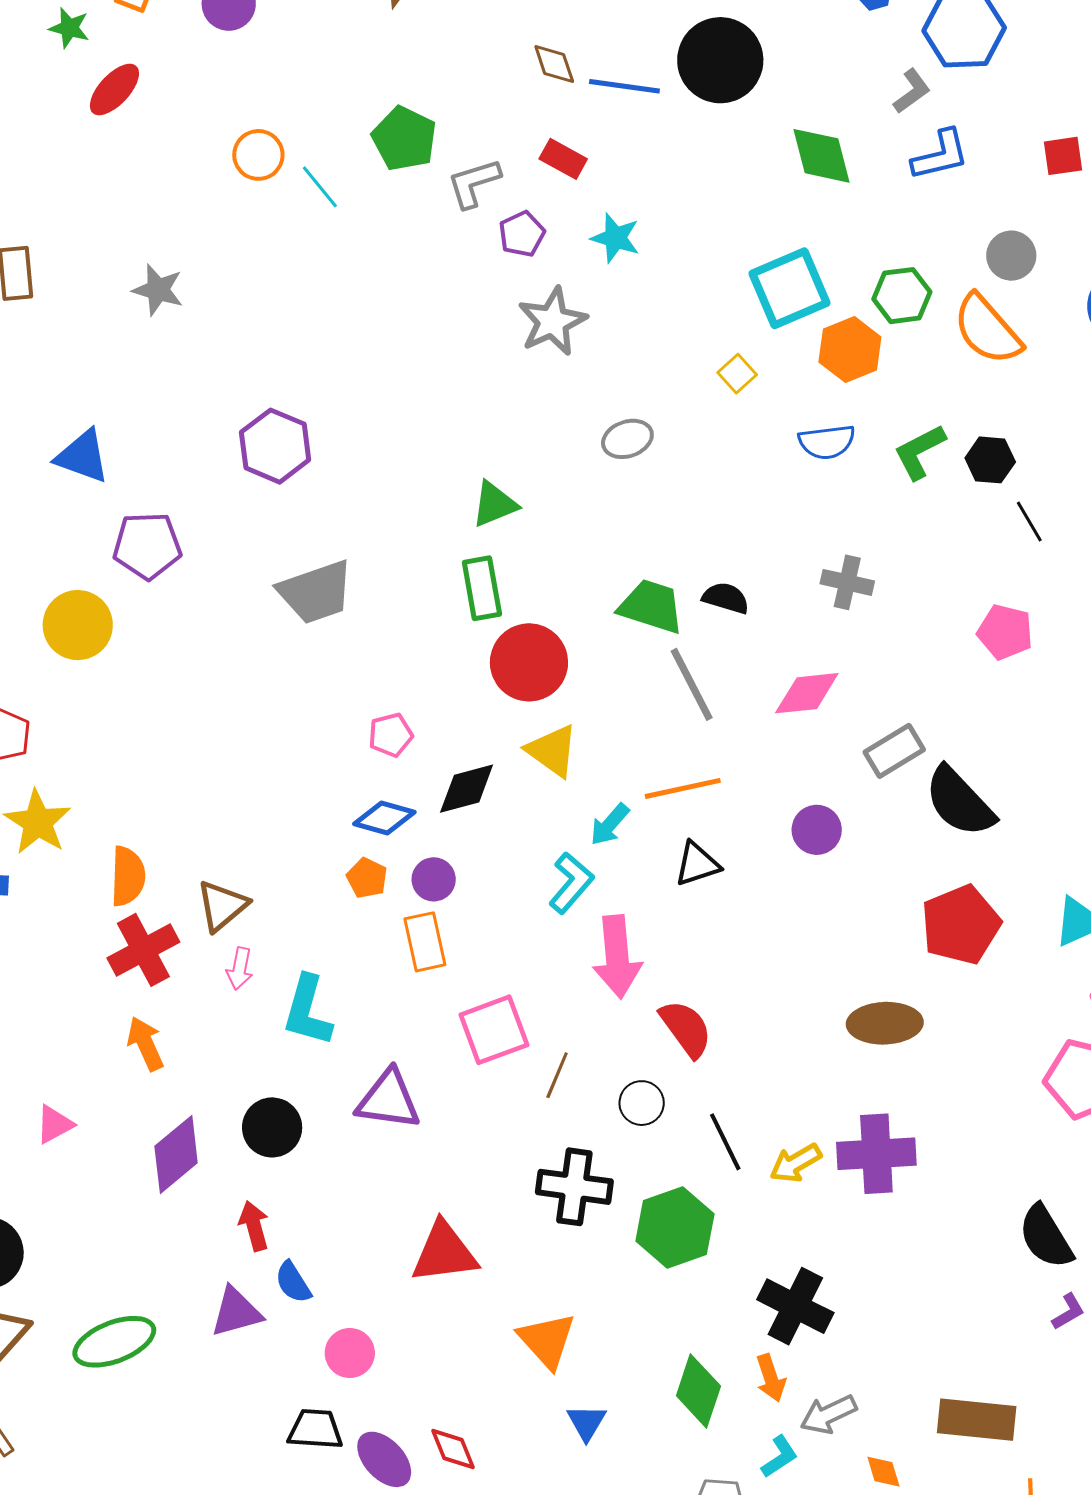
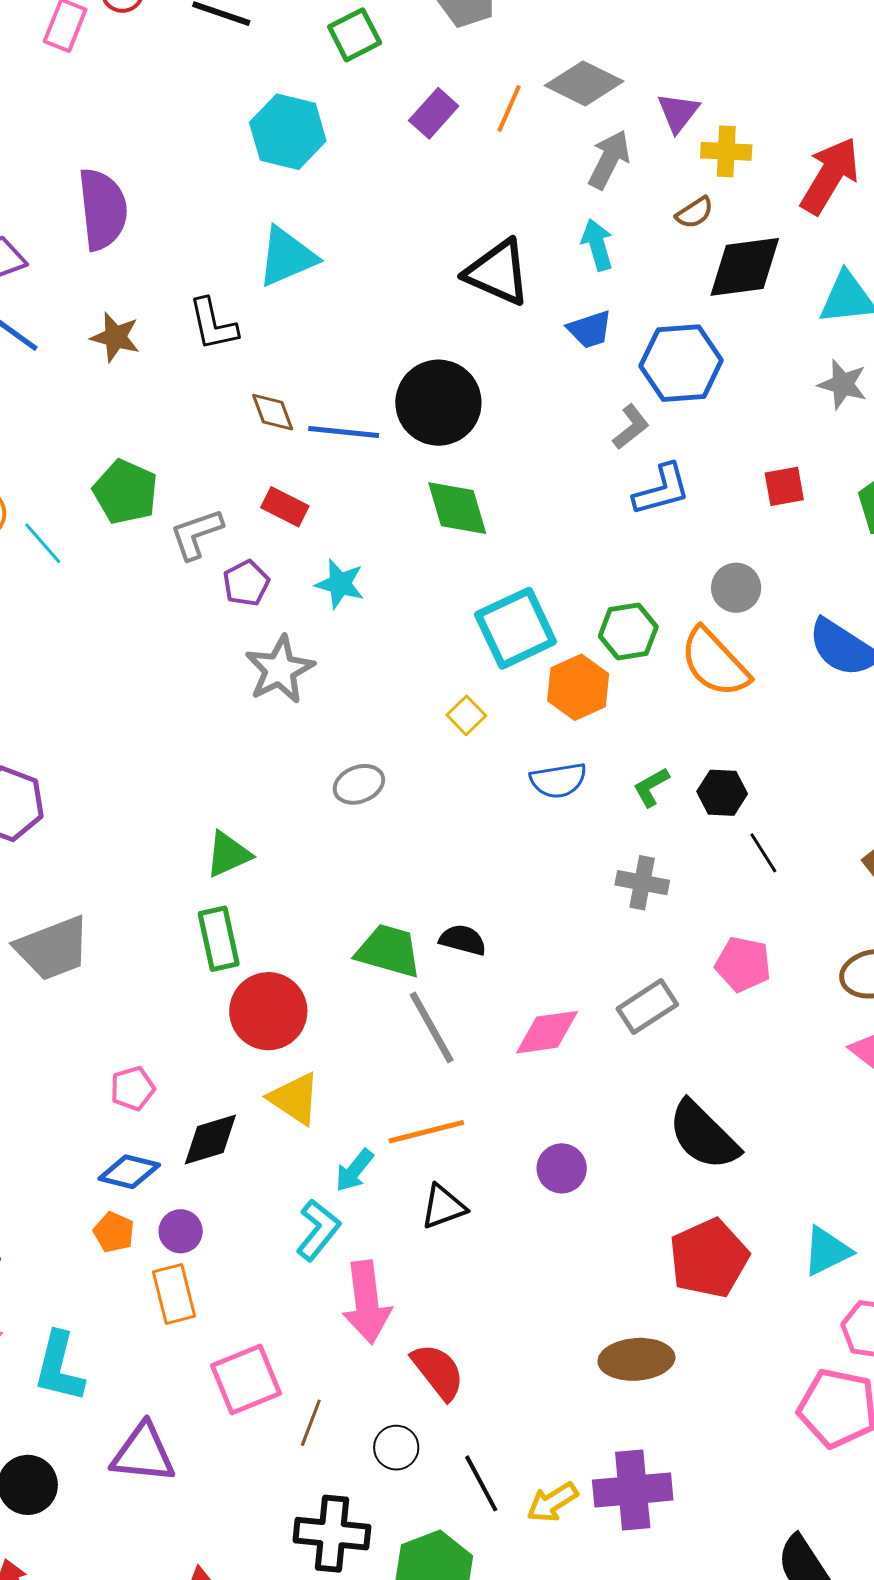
green diamond: (821, 156) -> (457, 508), moved
green L-shape: (920, 452) -> (651, 787), size x0.7
gray cross: (847, 582) -> (642, 883), moved
gray rectangle: (894, 751) -> (647, 1007), moved

